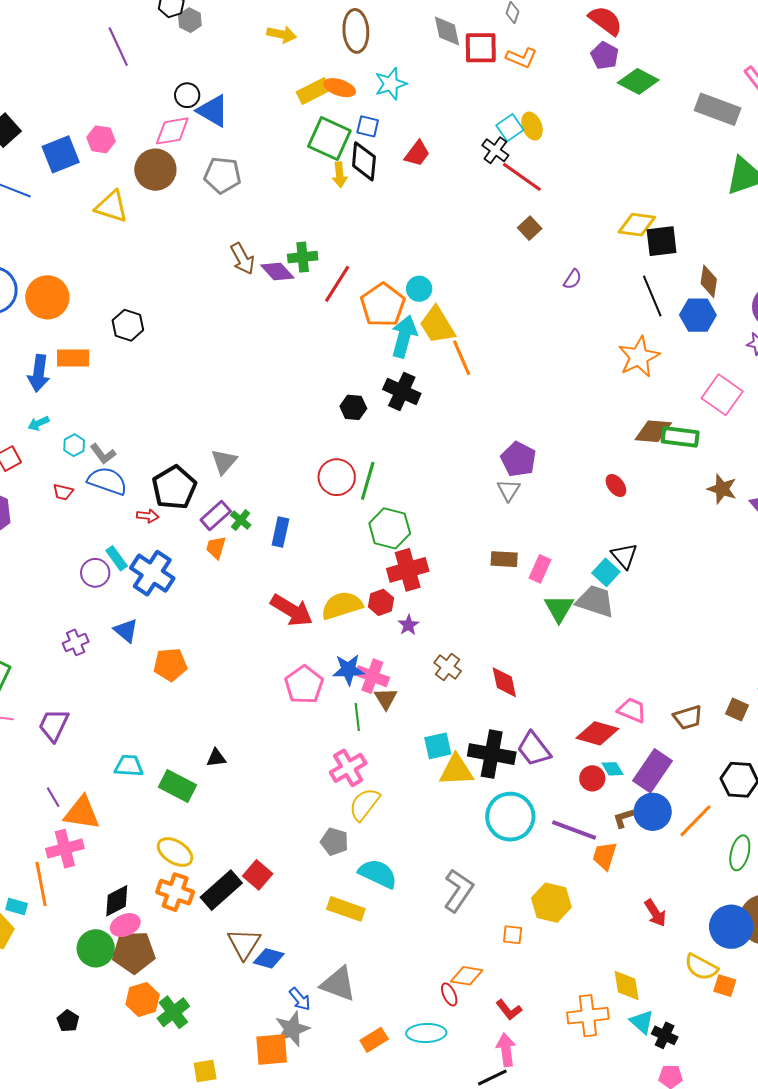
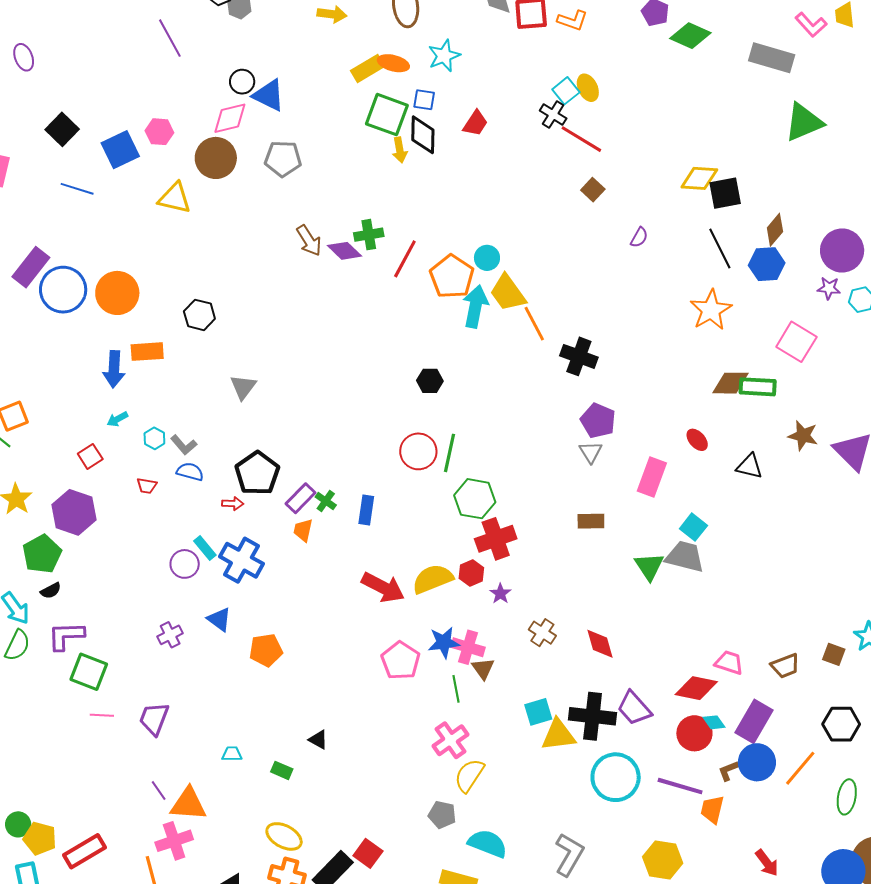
brown diamond: (709, 281) -> (775, 230), turned 36
black cross: (402, 391) -> (579, 356), moved
gray triangle: (224, 462) -> (243, 387), moved
blue semicircle: (107, 481) -> (190, 472), size x0.7
black triangle: (624, 556) -> (749, 466), moved, turned -32
pink rectangle: (540, 569) -> (652, 477), moved, size x1.4
black triangle: (216, 758) -> (318, 740), turned 40
cyan trapezoid: (129, 766) -> (232, 754), size x0.7
red circle: (592, 778) -> (694, 733), size x1.4
green rectangle: (177, 786) -> (282, 770), size x0.6

